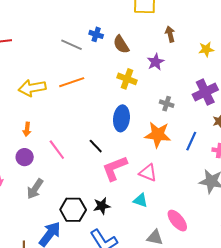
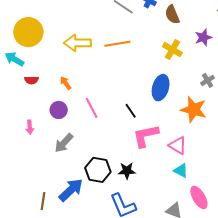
gray cross: (167, 104) -> (208, 80), turned 32
orange arrow: (27, 129) -> (66, 83), turned 128
cyan triangle: (140, 200) -> (181, 171), moved

